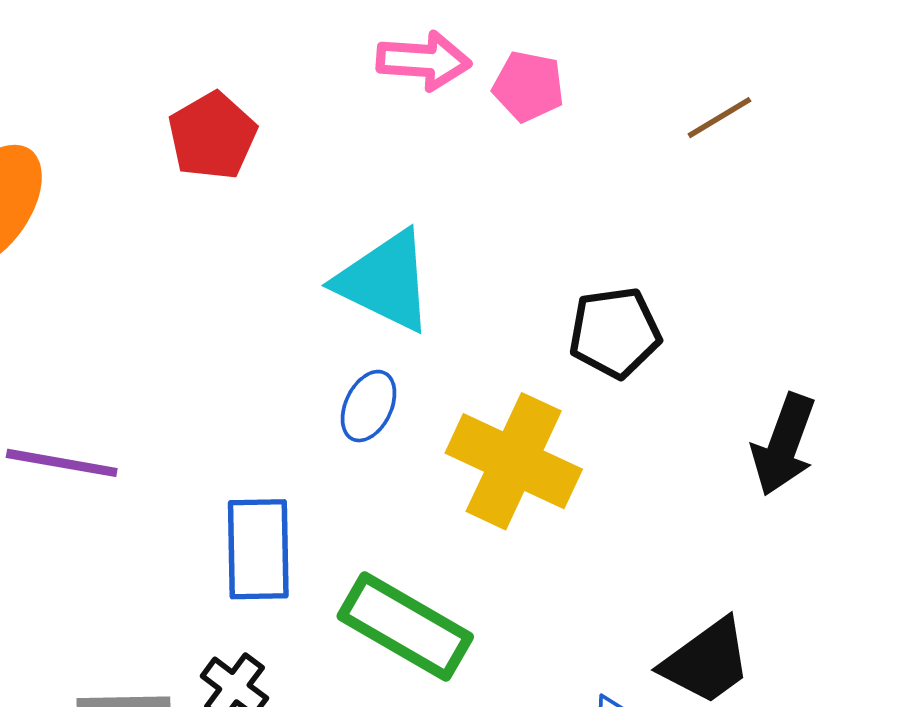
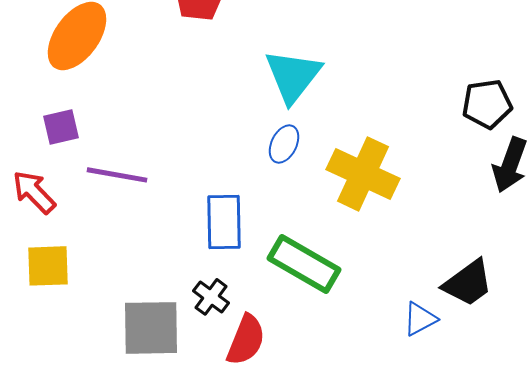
cyan triangle: (385, 281) -> (293, 76), turned 42
black pentagon: (615, 333) -> (487, 104), moved

